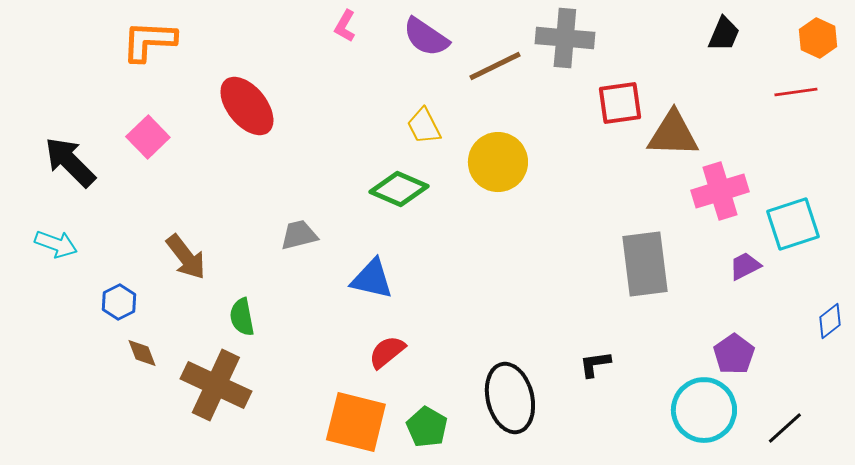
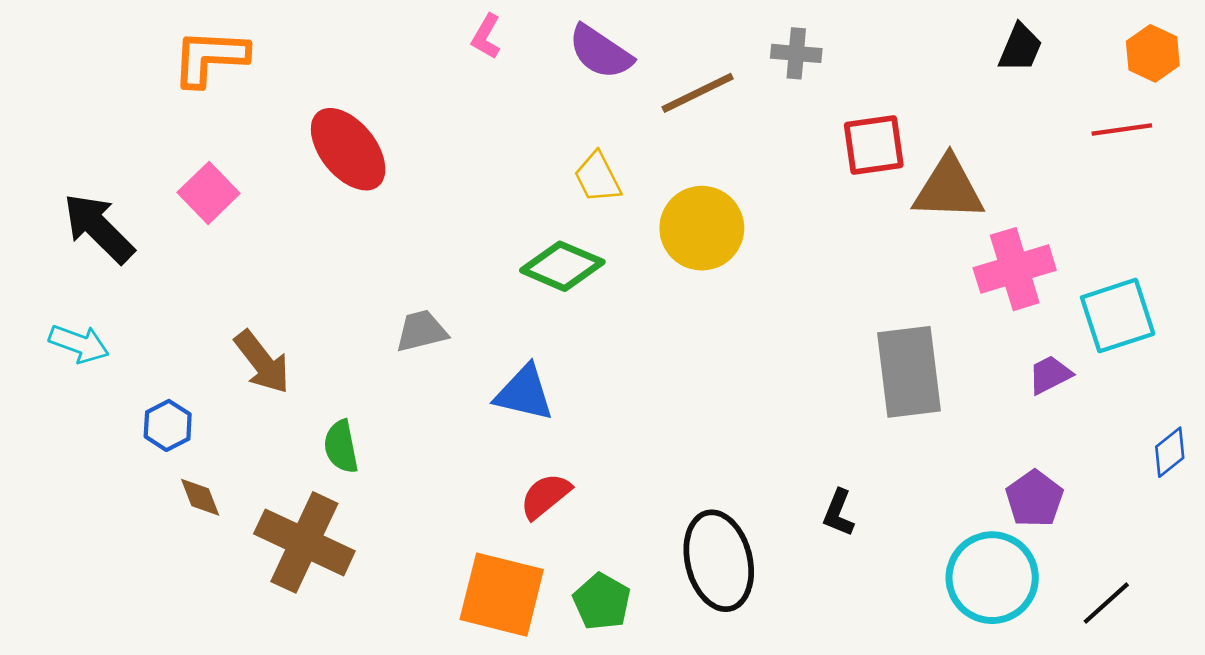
gray cross: (565, 38) -> (796, 53), size x0.6
black L-shape: (595, 364) -> (839, 513), turned -60

